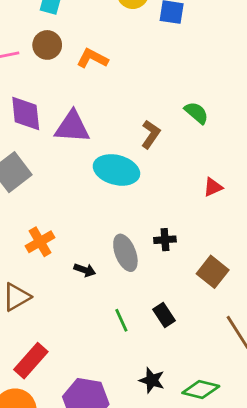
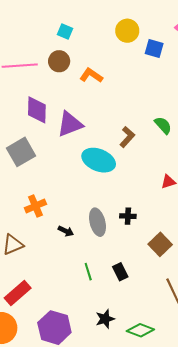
purple triangle: (72, 127) -> (70, 124), turned -32
black star: (152, 380) -> (105, 319), turned 30

